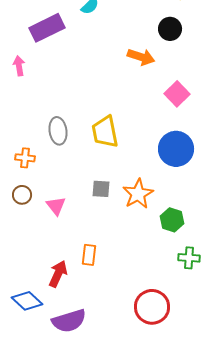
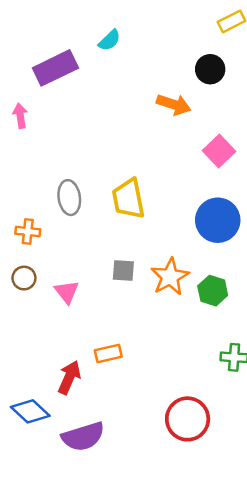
green hexagon: (172, 220) -> (213, 291), moved
orange rectangle: (89, 255) -> (108, 354), turned 70

